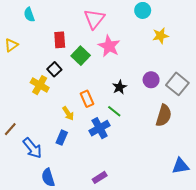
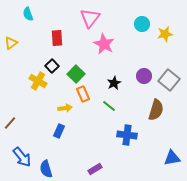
cyan circle: (143, 10) -> (142, 24), moved
yellow star: (161, 36) -> (165, 34), moved
green square: (81, 56) -> (76, 74), moved
yellow arrow: (68, 113) -> (65, 108), turned -64
blue cross: (100, 128) -> (127, 135), moved, turned 36
blue arrow: (32, 148) -> (22, 157), moved

